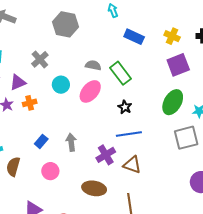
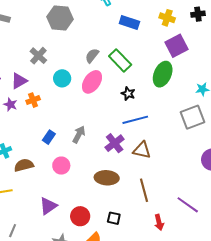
gray semicircle: (93, 65) -> (92, 56), turned -56
green ellipse: (173, 102) -> (163, 74), moved
gray arrow: (71, 142) -> (79, 134), turned 42
brown semicircle: (13, 167) -> (24, 165), turned 66

